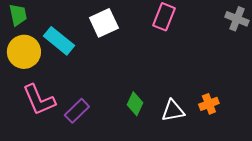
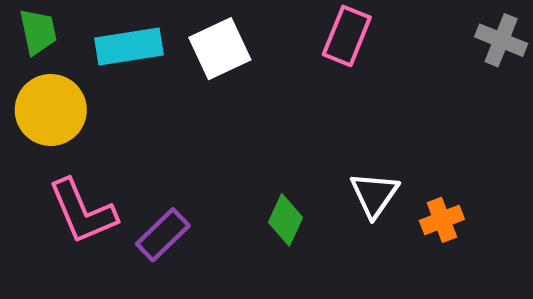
cyan rectangle: (59, 41) -> (129, 47), moved, turned -48
white triangle: (173, 111) -> (374, 195), moved, turned -45

